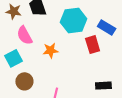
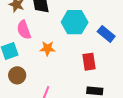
red rectangle: (93, 45) -> (89, 62), moved

